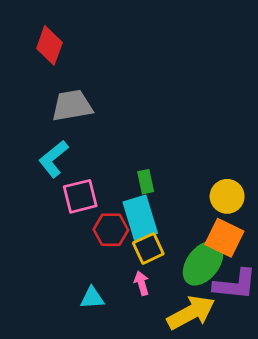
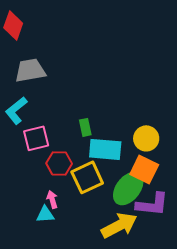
cyan rectangle: (140, 218) -> (105, 149), moved, turned -68
yellow square: (148, 248) -> (87, 177), size x1.4
pink arrow: (142, 283) -> (52, 199), moved

